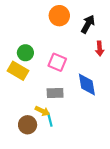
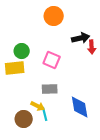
black arrow: (88, 24) -> (81, 38), moved, turned 48
yellow rectangle: (18, 71) -> (15, 68), turned -36
blue diamond: (87, 85) -> (80, 107), moved

